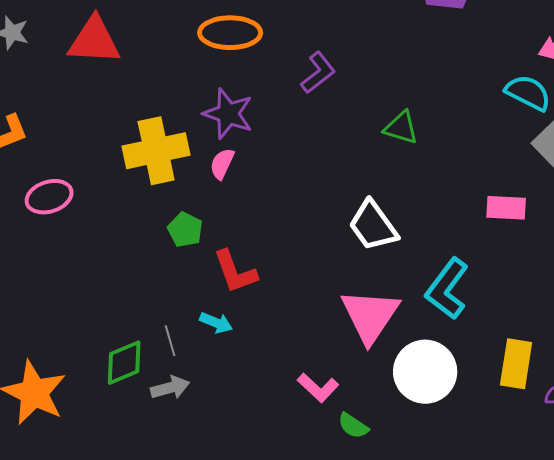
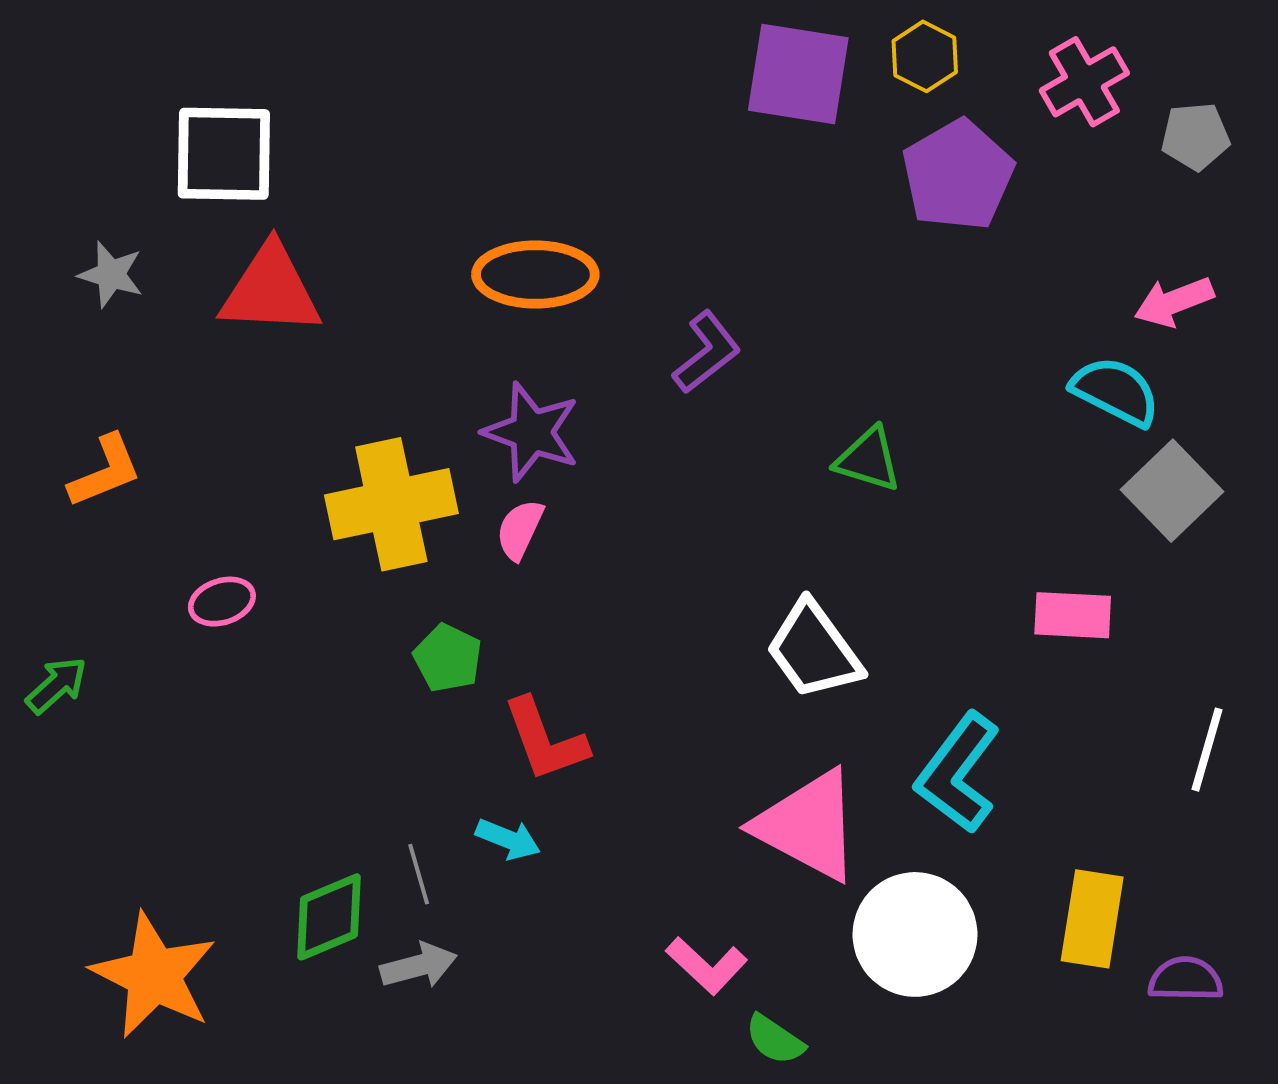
pink ellipse: (49, 197) -> (222, 602), moved, size x0.7
pink triangle: (370, 316) -> (808, 825), turned -36

